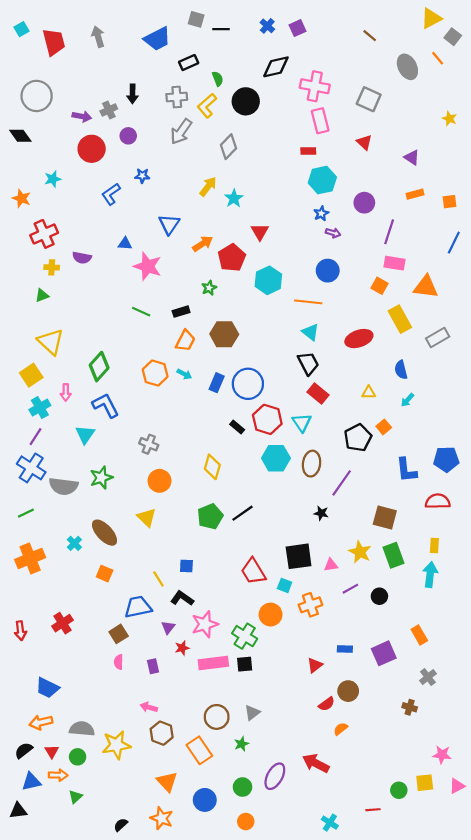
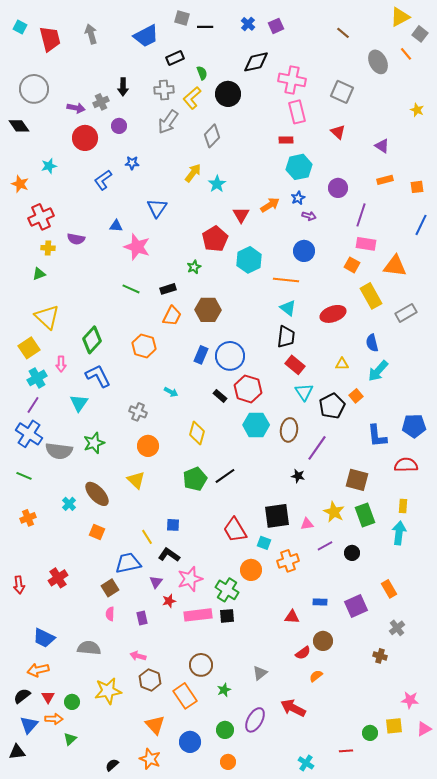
cyan square: (21, 29) -> (20, 27), turned -32
orange arrow: (203, 244) -> (270, 205), moved
black trapezoid: (308, 363) -> (286, 337), turned 35
cyan arrow: (184, 374) -> (171, 392), moved
cyan arrow: (407, 400) -> (378, 371), size x1.6
cyan triangle: (302, 423) -> (304, 392), moved
green line: (26, 513) -> (24, 476), turned 49
orange cross: (30, 558) -> (28, 518), size x0.6
red triangle: (315, 665) -> (292, 617), turned 42
gray triangle: (252, 713) -> (260, 673), moved
gray semicircle: (82, 729) -> (89, 648), moved
blue triangle: (31, 782) -> (29, 725), turned -36

